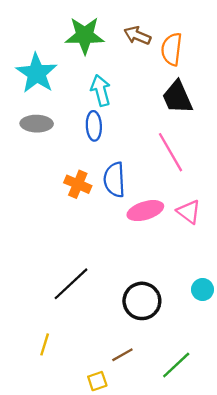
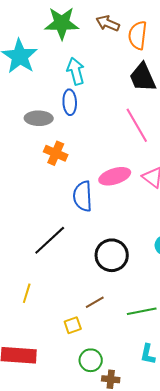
gray ellipse: (37, 124) -> (39, 118), moved
blue semicircle: (114, 180) -> (83, 196), moved
green line: (176, 365) -> (142, 311), turned 32

